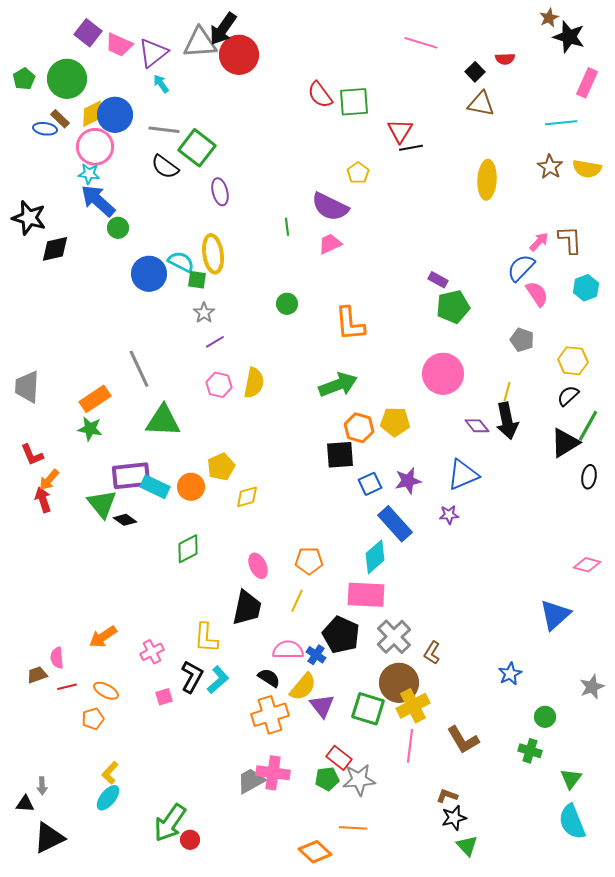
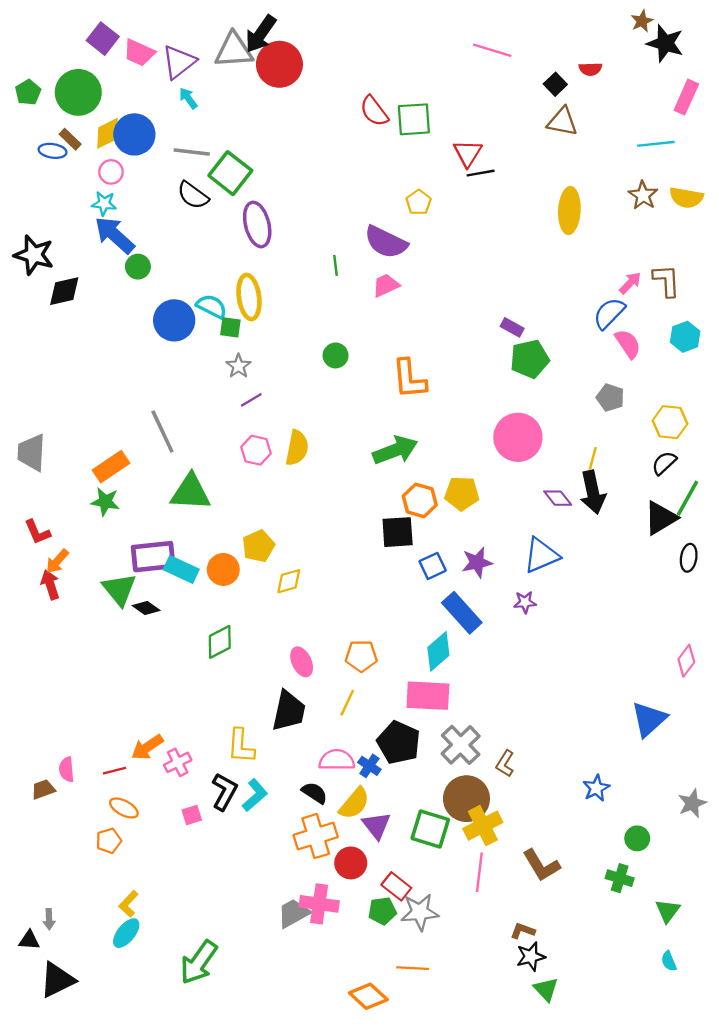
pink circle: (95, 147) -> (111, 172), size x0.6
purple ellipse: (220, 192) -> (257, 225), size x1.4
pink diamond: (587, 565) -> (686, 661), turned -68
orange arrow: (103, 637) -> (147, 747), moved
red line: (67, 687) -> (115, 771), moved
cyan semicircle: (572, 822) -> (669, 961), size x0.5
red circle: (190, 840) -> (351, 863), moved, size x1.4

